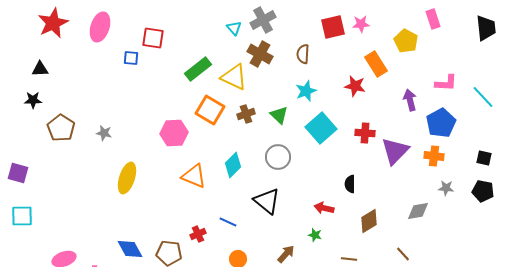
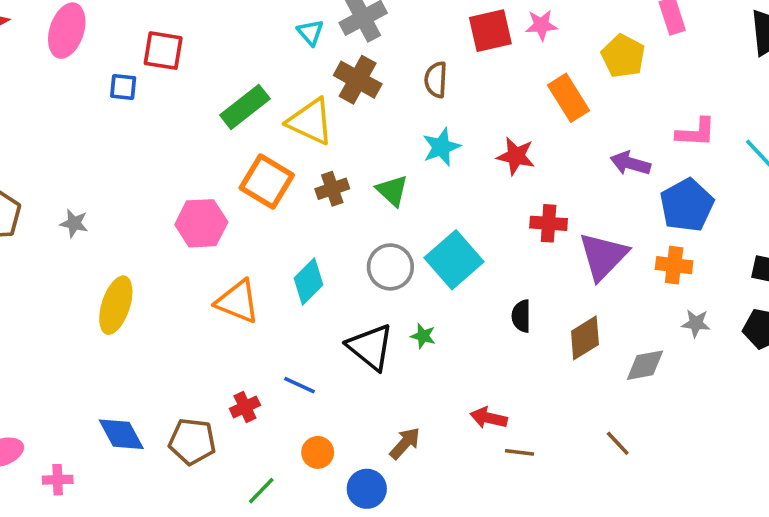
red star: (355, 86) -> (516, 156), moved
purple arrow: (410, 100) -> (630, 163), turned -60
cyan square: (321, 128) -> (454, 260), moved
red arrow: (324, 208) -> (489, 418), moved
brown diamond: (369, 221) -> (585, 338), moved
green star: (315, 235) -> (423, 336), moved

